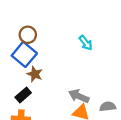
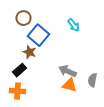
blue square: (24, 54) -> (38, 35), moved
gray semicircle: (108, 107) -> (92, 80), turned -72

